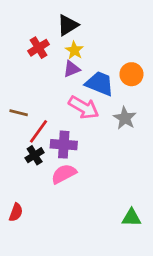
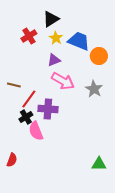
purple triangle: (72, 69) -> (54, 60), moved
blue trapezoid: (100, 84) -> (79, 41), moved
pink semicircle: (64, 174) -> (36, 131), moved, turned -84

